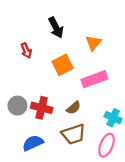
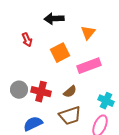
black arrow: (56, 27) -> (54, 19), turned 114

